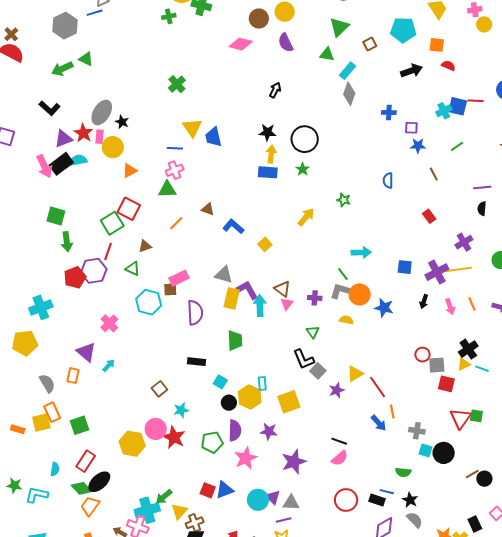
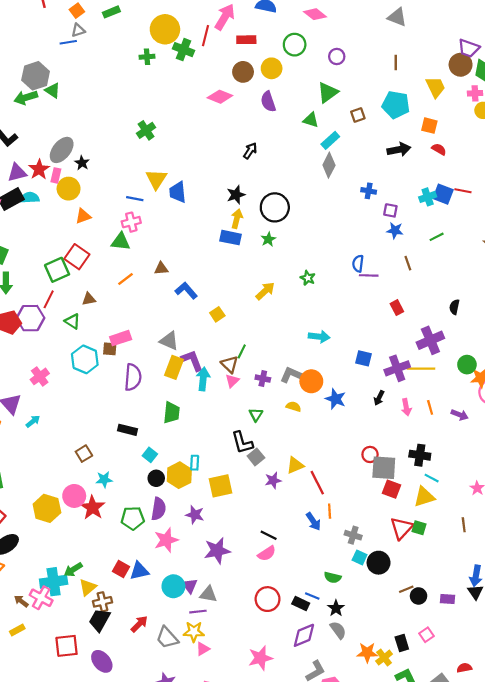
gray hexagon: (65, 26) -> (36, 76), moved
black star: (267, 132) -> (236, 195), turned -30
purple line: (482, 188) -> (369, 275), moved
brown triangle: (208, 209) -> (161, 268), turned -32
purple cross: (464, 242) -> (430, 340), size x1.4
green line: (343, 274) -> (242, 351), moved, turned 56
black cross: (468, 349) -> (420, 455), turned 36
yellow triangle: (464, 364) -> (424, 497), moved, size x1.5
gray square: (437, 365) -> (384, 468), size x1.4

